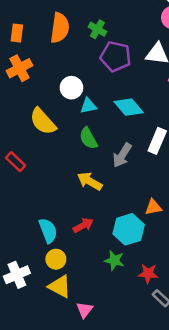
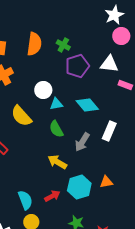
purple pentagon: (116, 56) -> (77, 66), turned -30
cyan hexagon: (129, 229) -> (79, 187), moved

